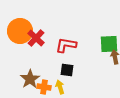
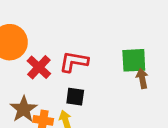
red cross: (36, 38) -> (39, 67), moved

